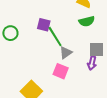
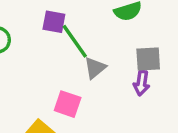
pink square: (61, 71) -> (68, 104), moved

